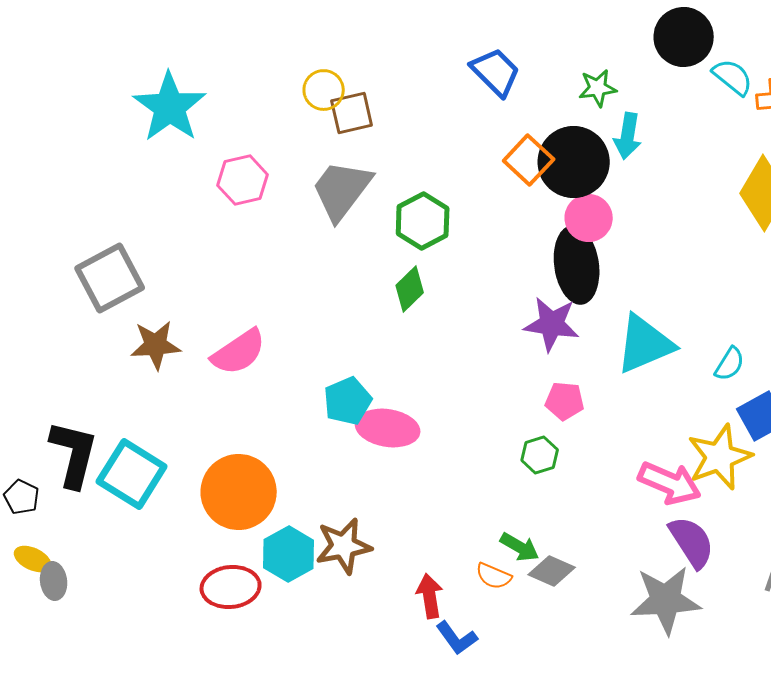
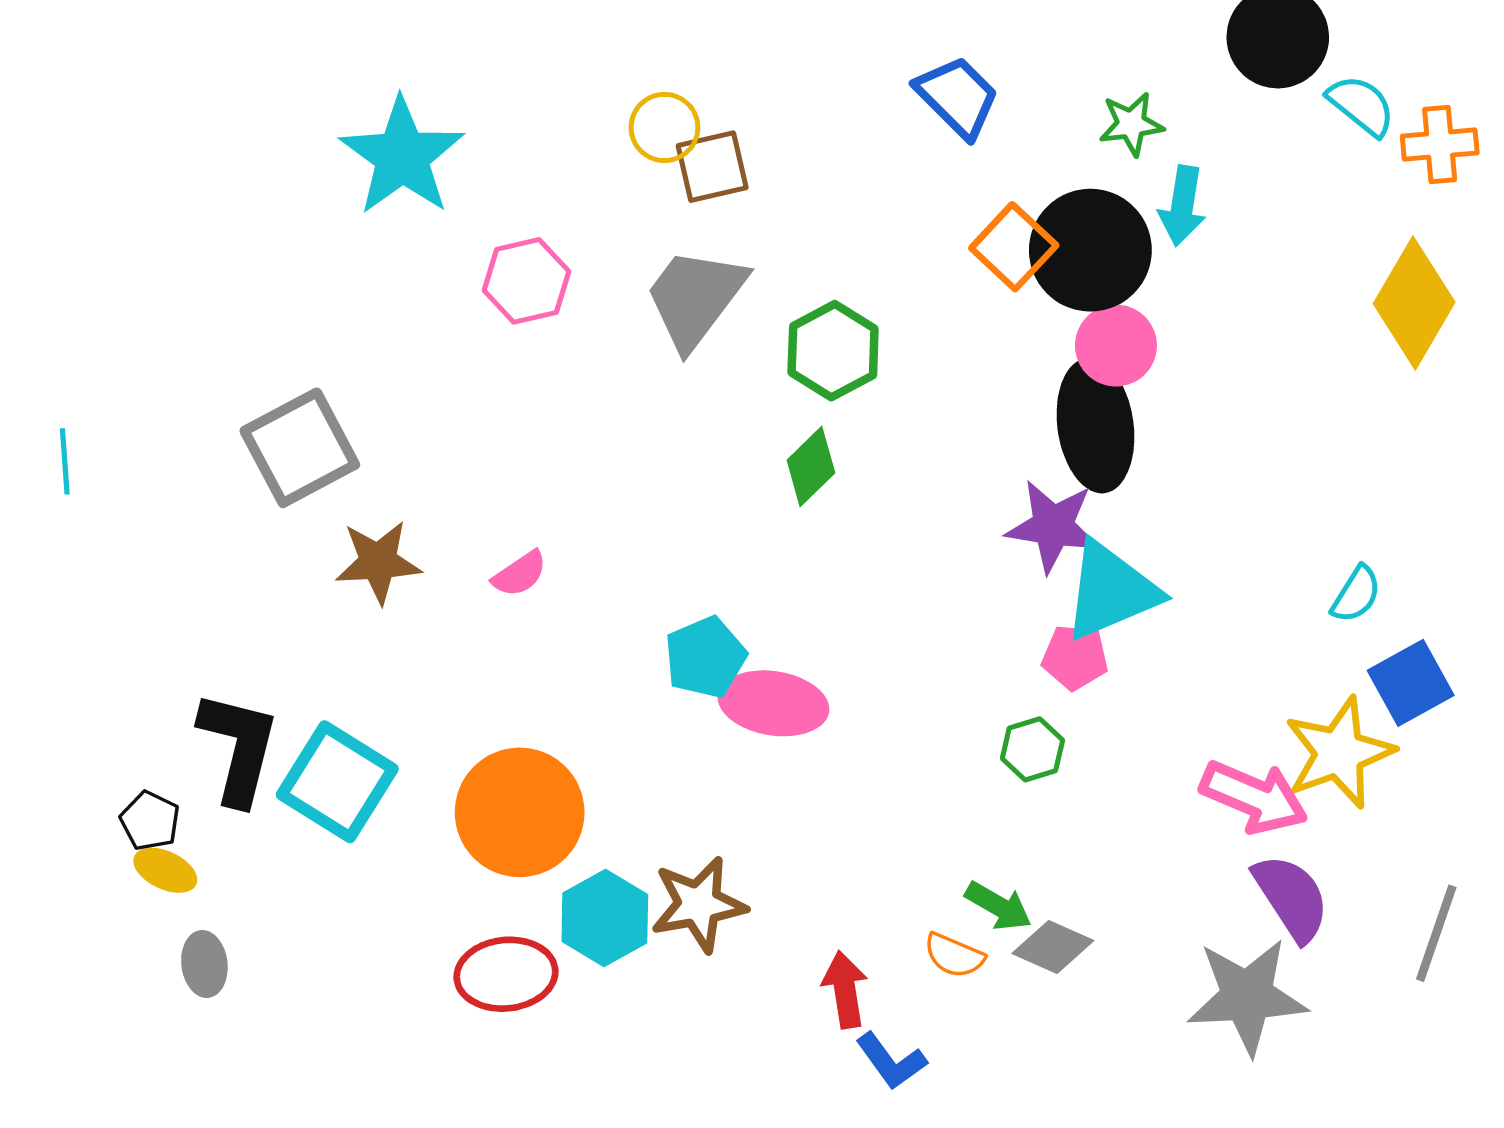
cyan triangle: (645, 344) -> (1111, 591), moved
pink semicircle: (239, 352) -> (520, 574), size x0.6
yellow ellipse: (33, 559) -> (165, 870), moved

